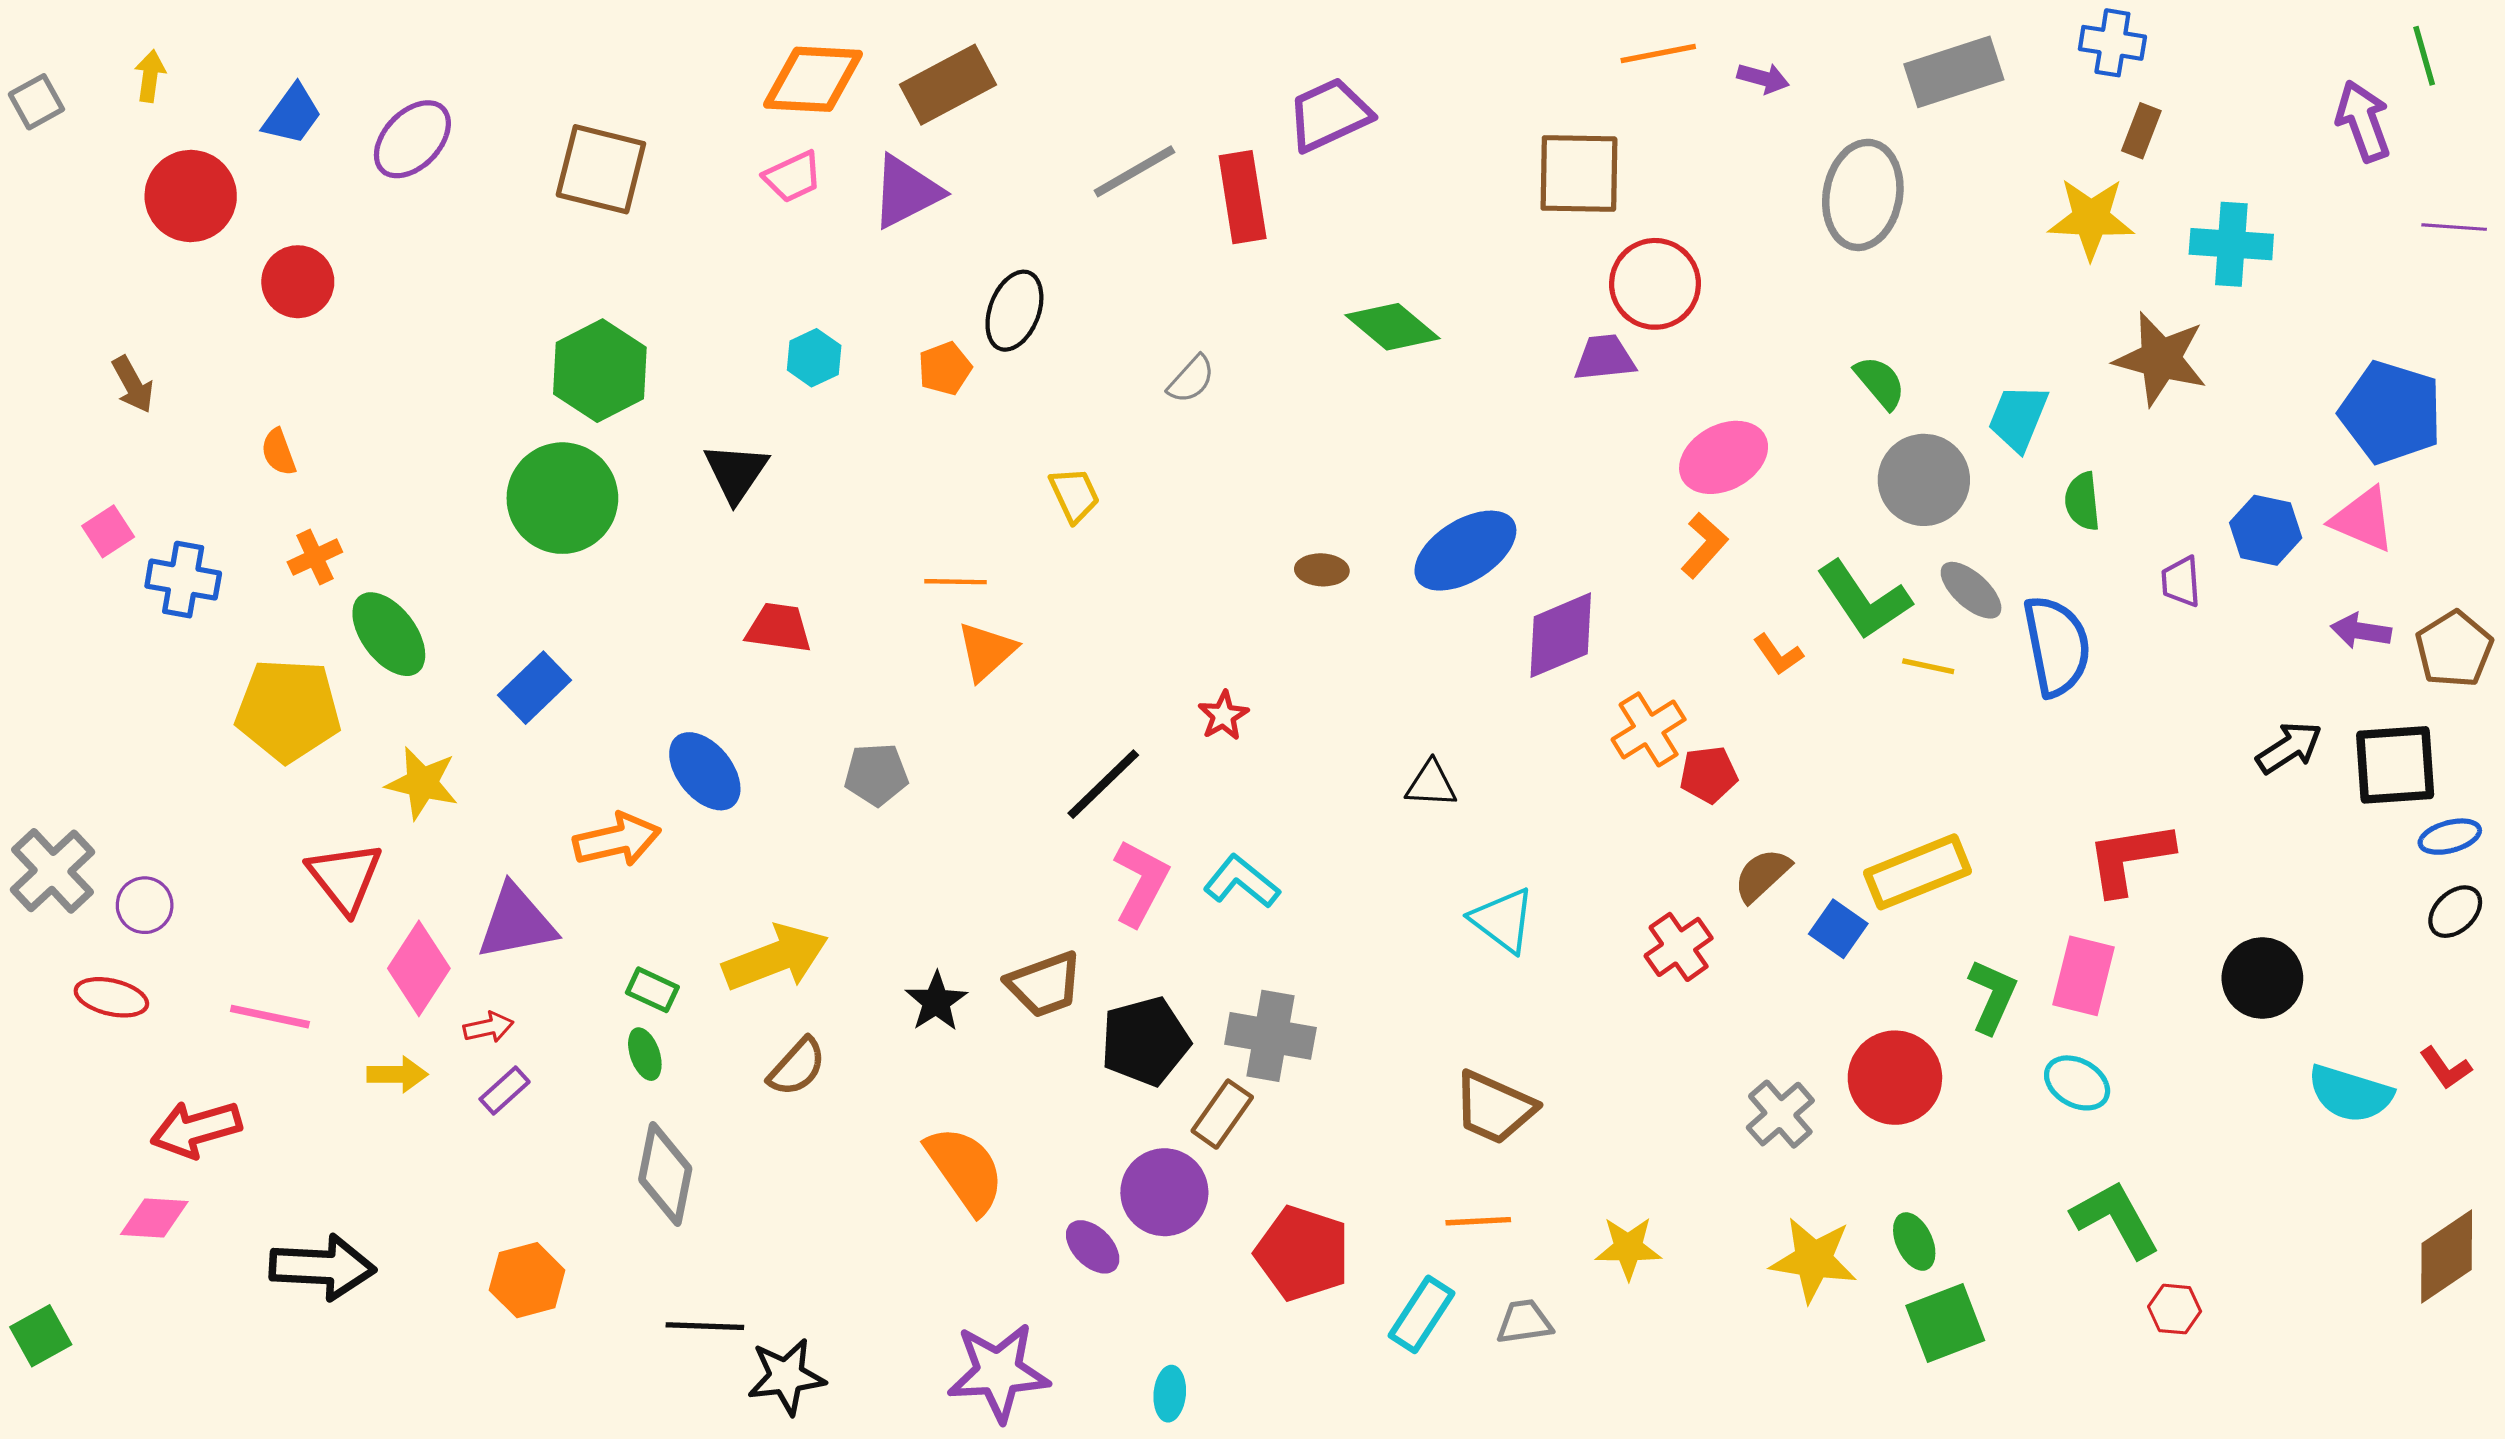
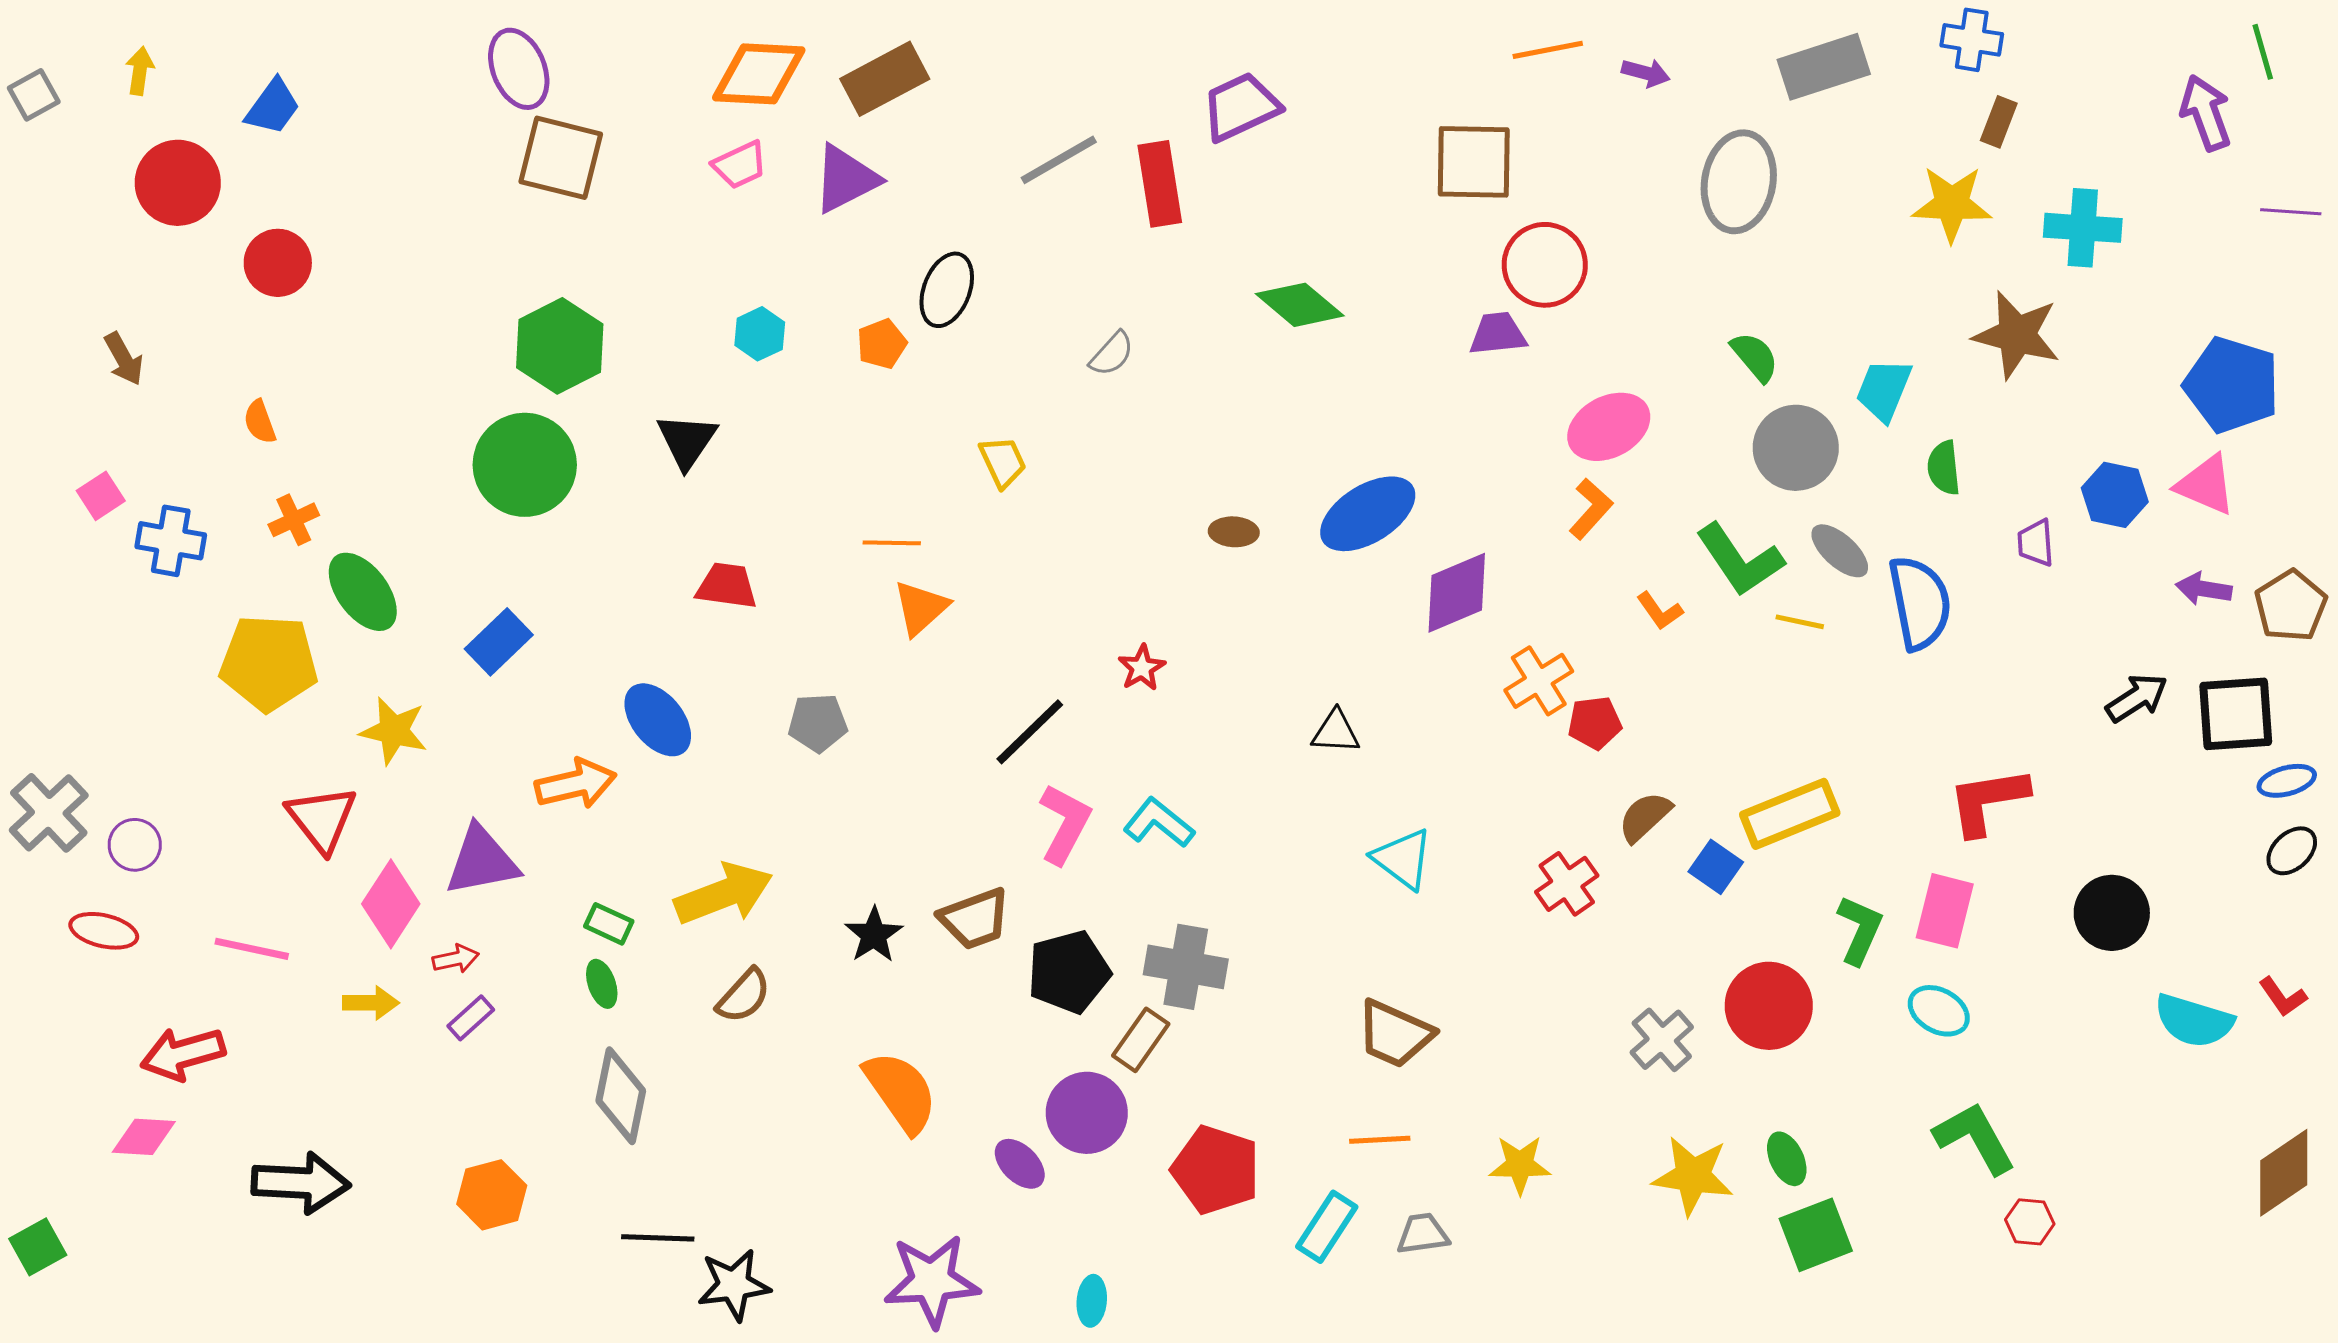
purple ellipse: (412, 139) -> (519, 69), moved, turned -66

